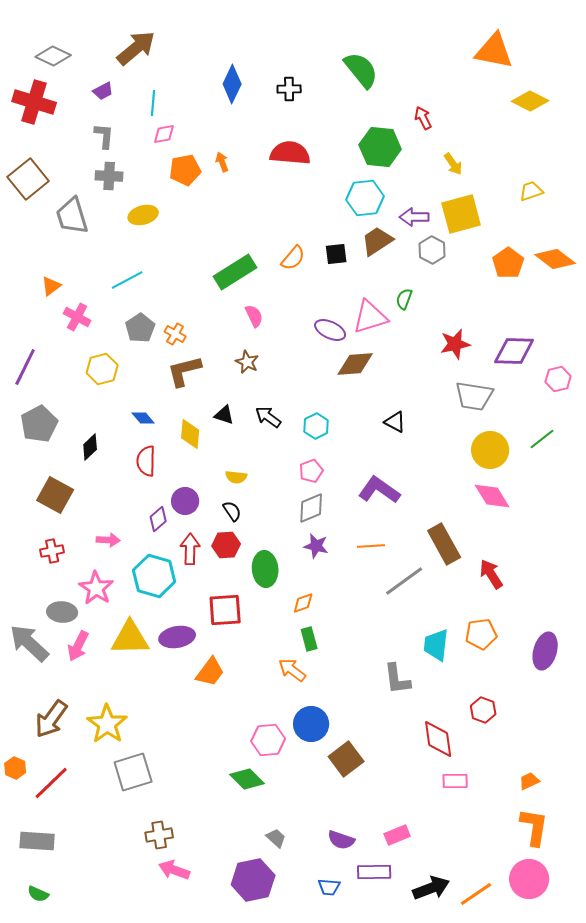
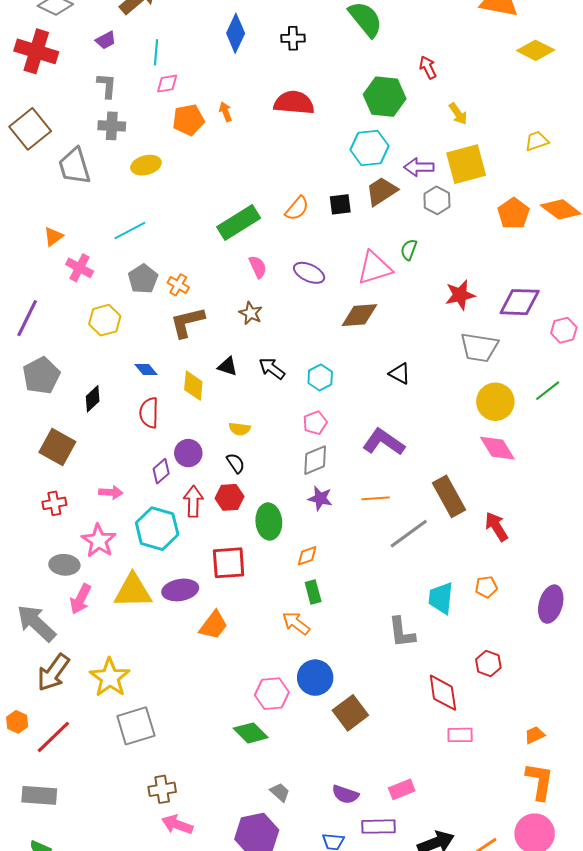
purple ellipse: (330, 330) -> (309, 273), moved
orange pentagon: (481, 634) -> (486, 587), size x0.7
gray arrow: (29, 643) -> (36, 623), moved

